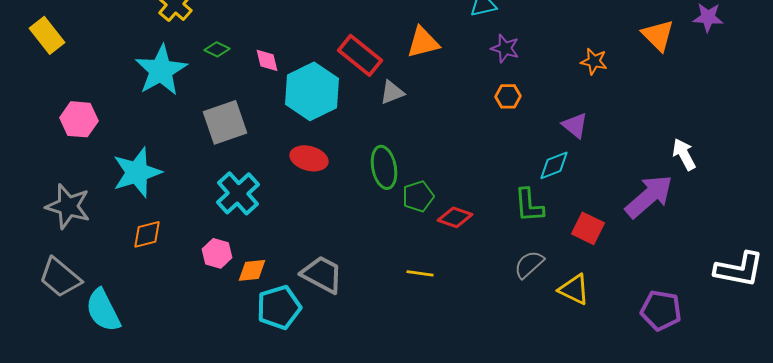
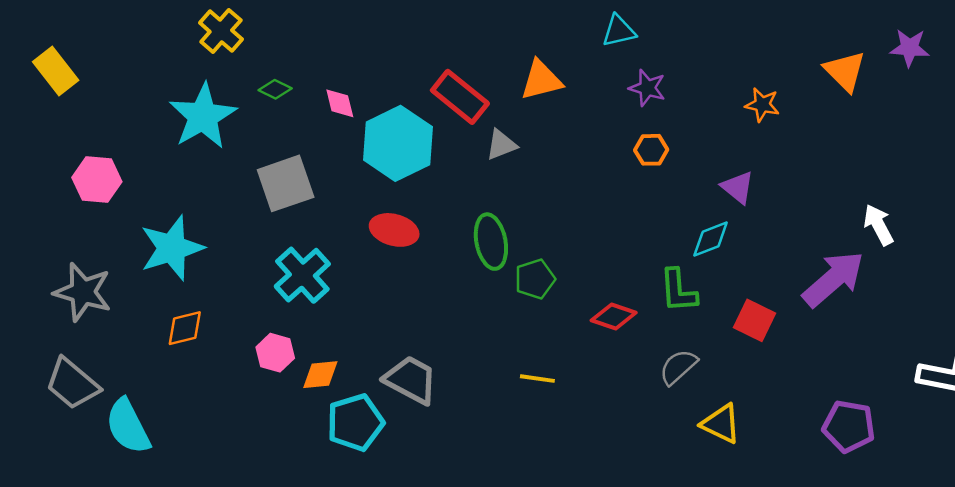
red diamond: (455, 217) -> (614, 317), moved
yellow triangle: (574, 289) -> (721, 424), moved

